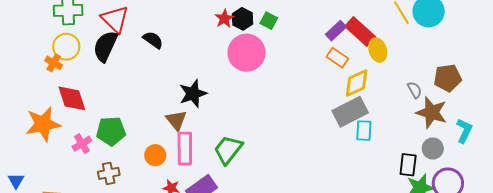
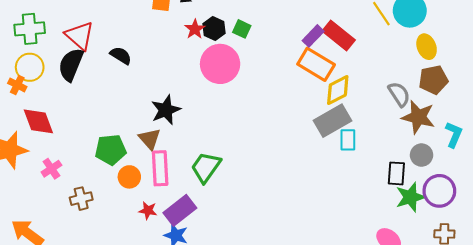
yellow ellipse: (378, 50) -> (427, 47), moved
orange rectangle: (337, 58) -> (316, 64), size x1.6
gray semicircle: (414, 90) -> (399, 94), size x1.4
green pentagon: (111, 131) -> (111, 150), moved

